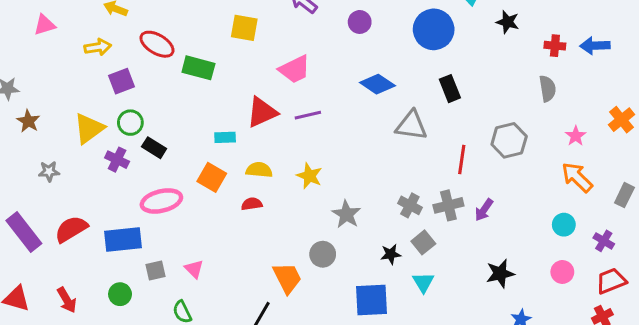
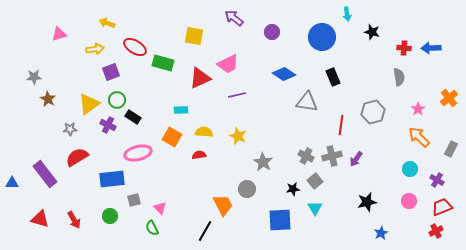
red triangle: (262, 112) -> (200, 78), moved
gray star: (49, 171) -> (70, 129), moved
red semicircle: (71, 229) -> (77, 157), moved
pink triangle: (194, 269) -> (160, 208), moved

